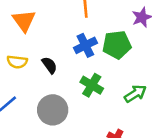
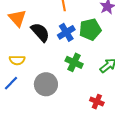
yellow semicircle: (17, 62) -> (17, 60), moved
black semicircle: (49, 65) -> (40, 32), moved, size x1.5

